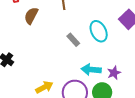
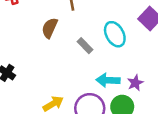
brown semicircle: (31, 16) -> (50, 28), moved

